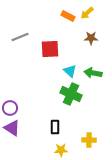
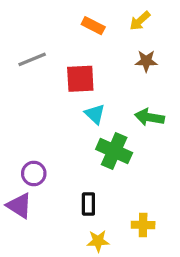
orange rectangle: (68, 16) -> (93, 26), moved
cyan triangle: (70, 71) -> (95, 114), moved
purple circle: (10, 108) -> (34, 173), moved

